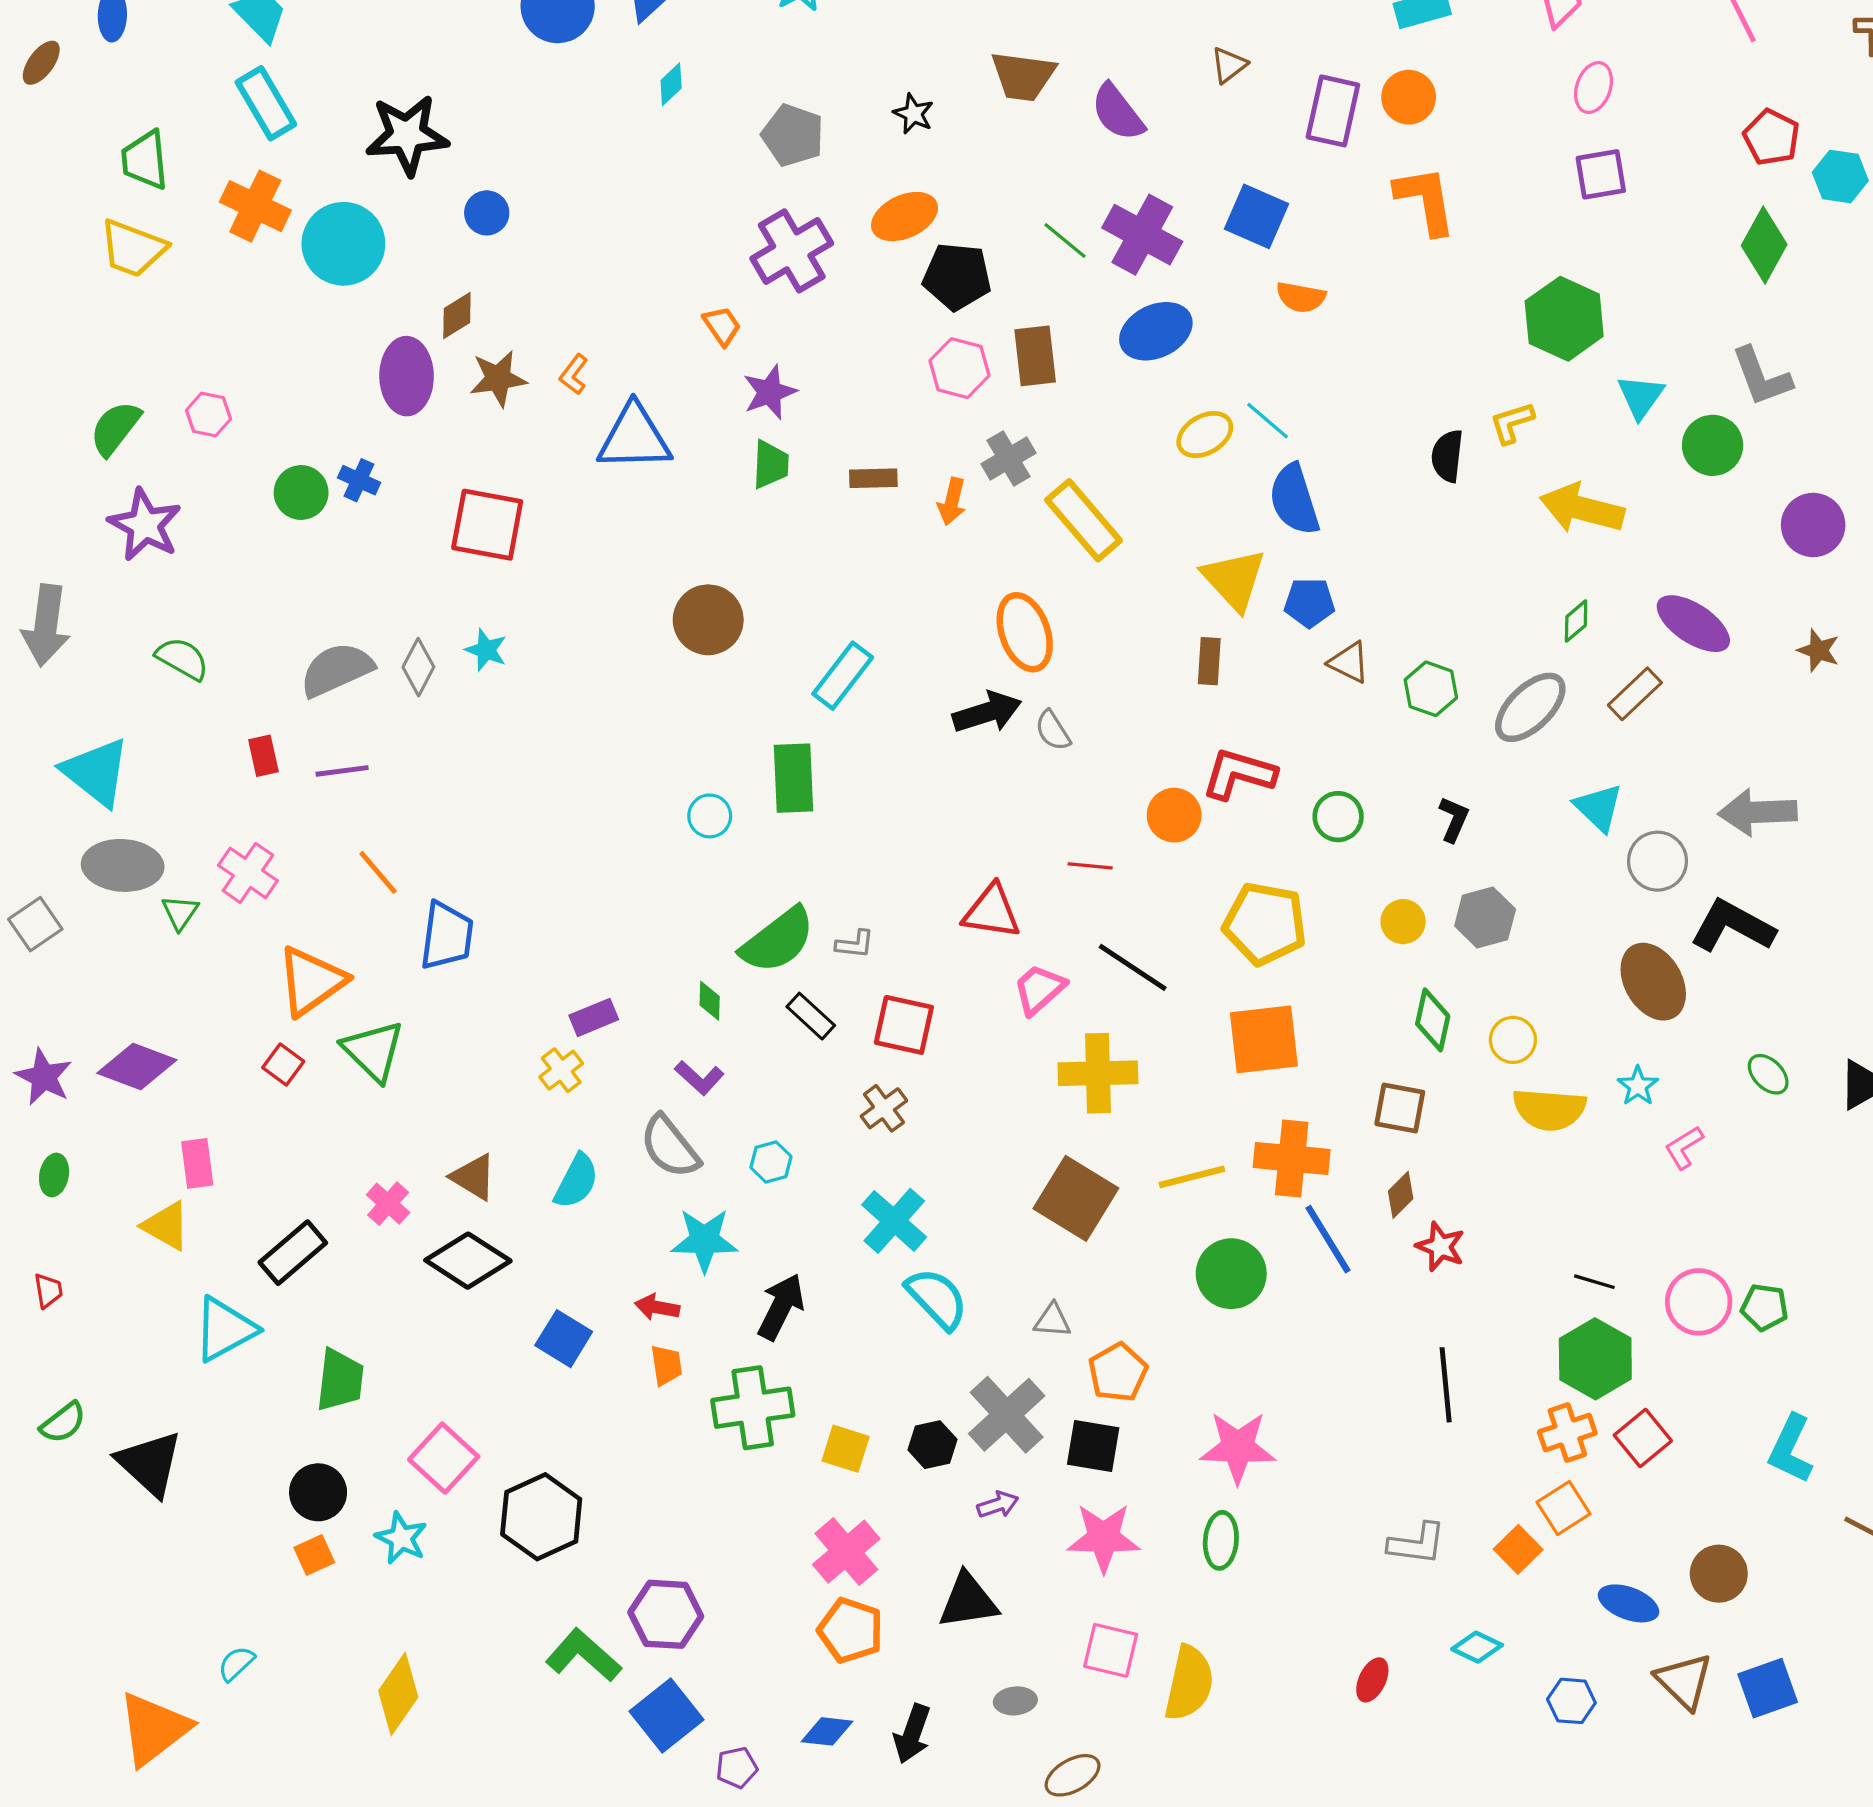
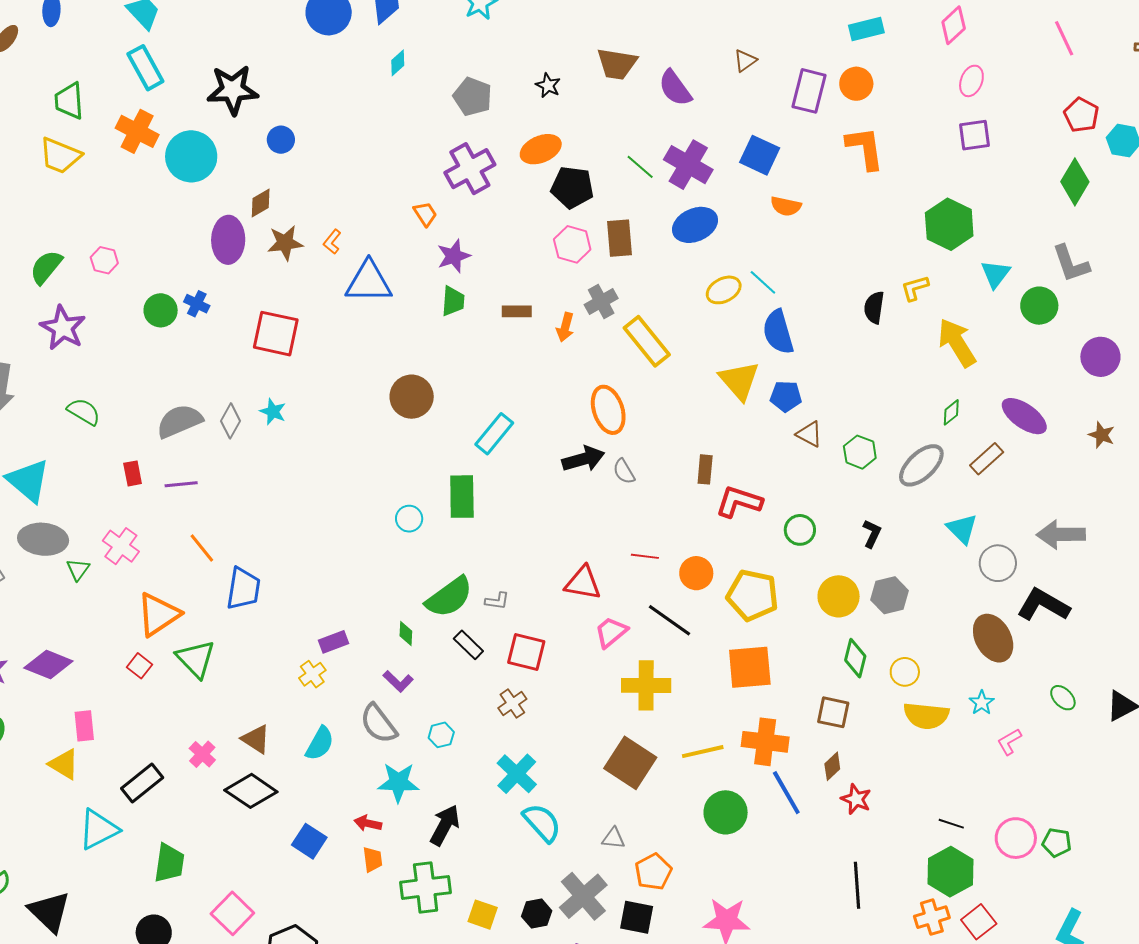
yellow arrow: (1582, 509) -> (957, 343), turned 42
brown rectangle: (1209, 661) -> (705, 469), moved
orange circle: (1174, 815) -> (696, 573), moved
yellow circle: (1403, 922) -> (839, 596), size x1.5

